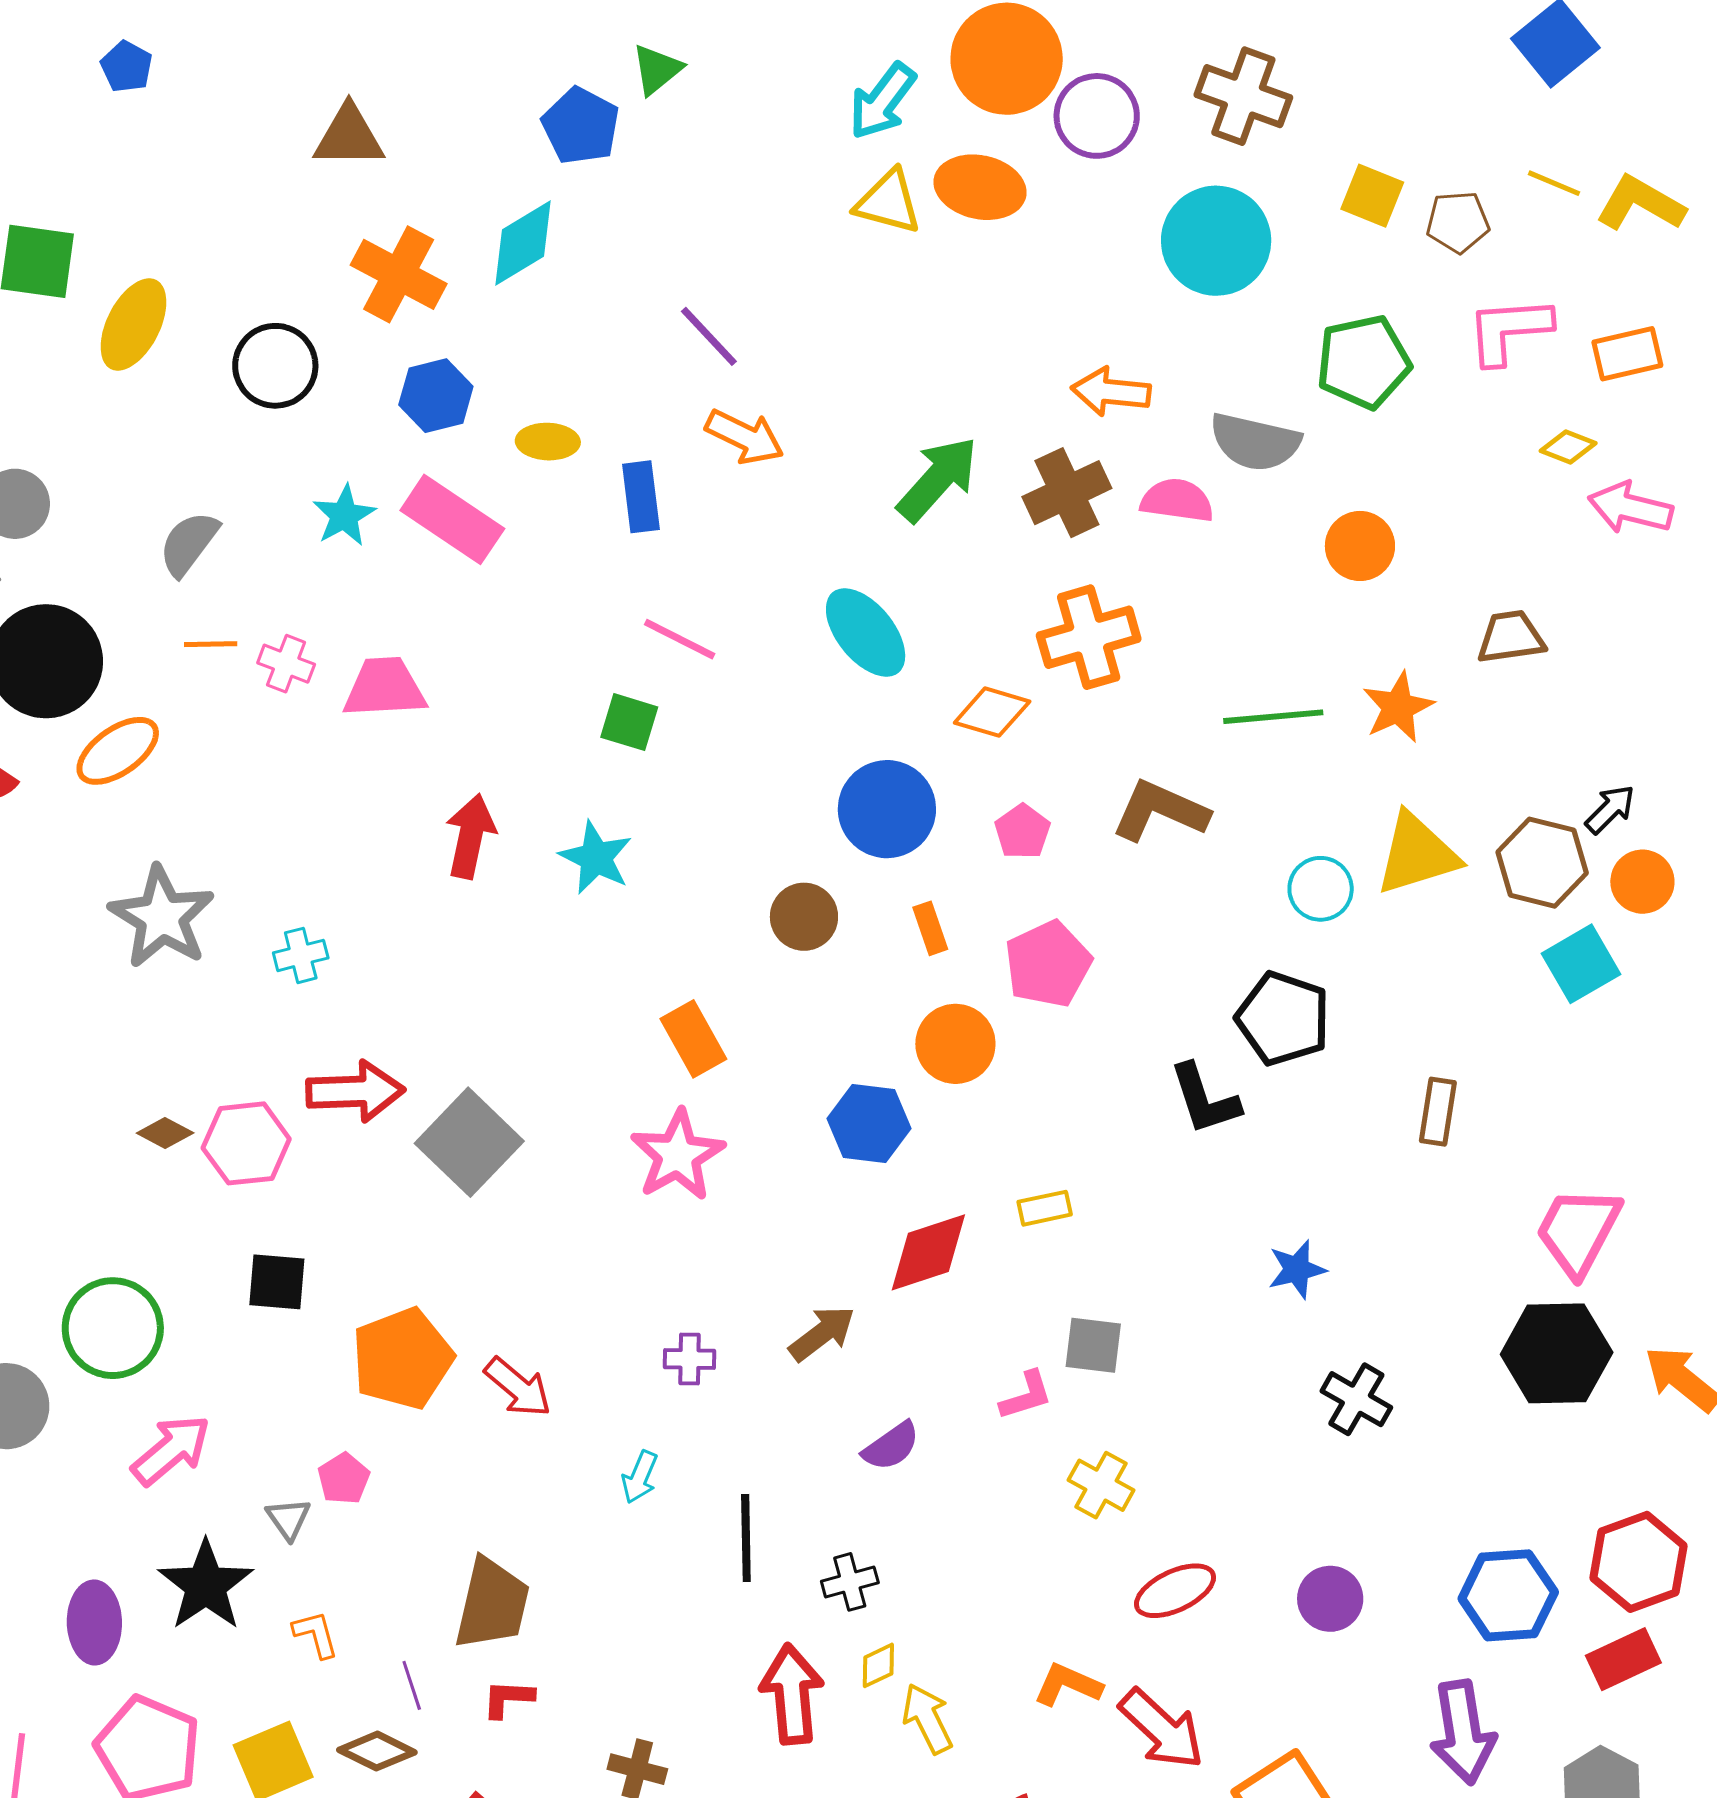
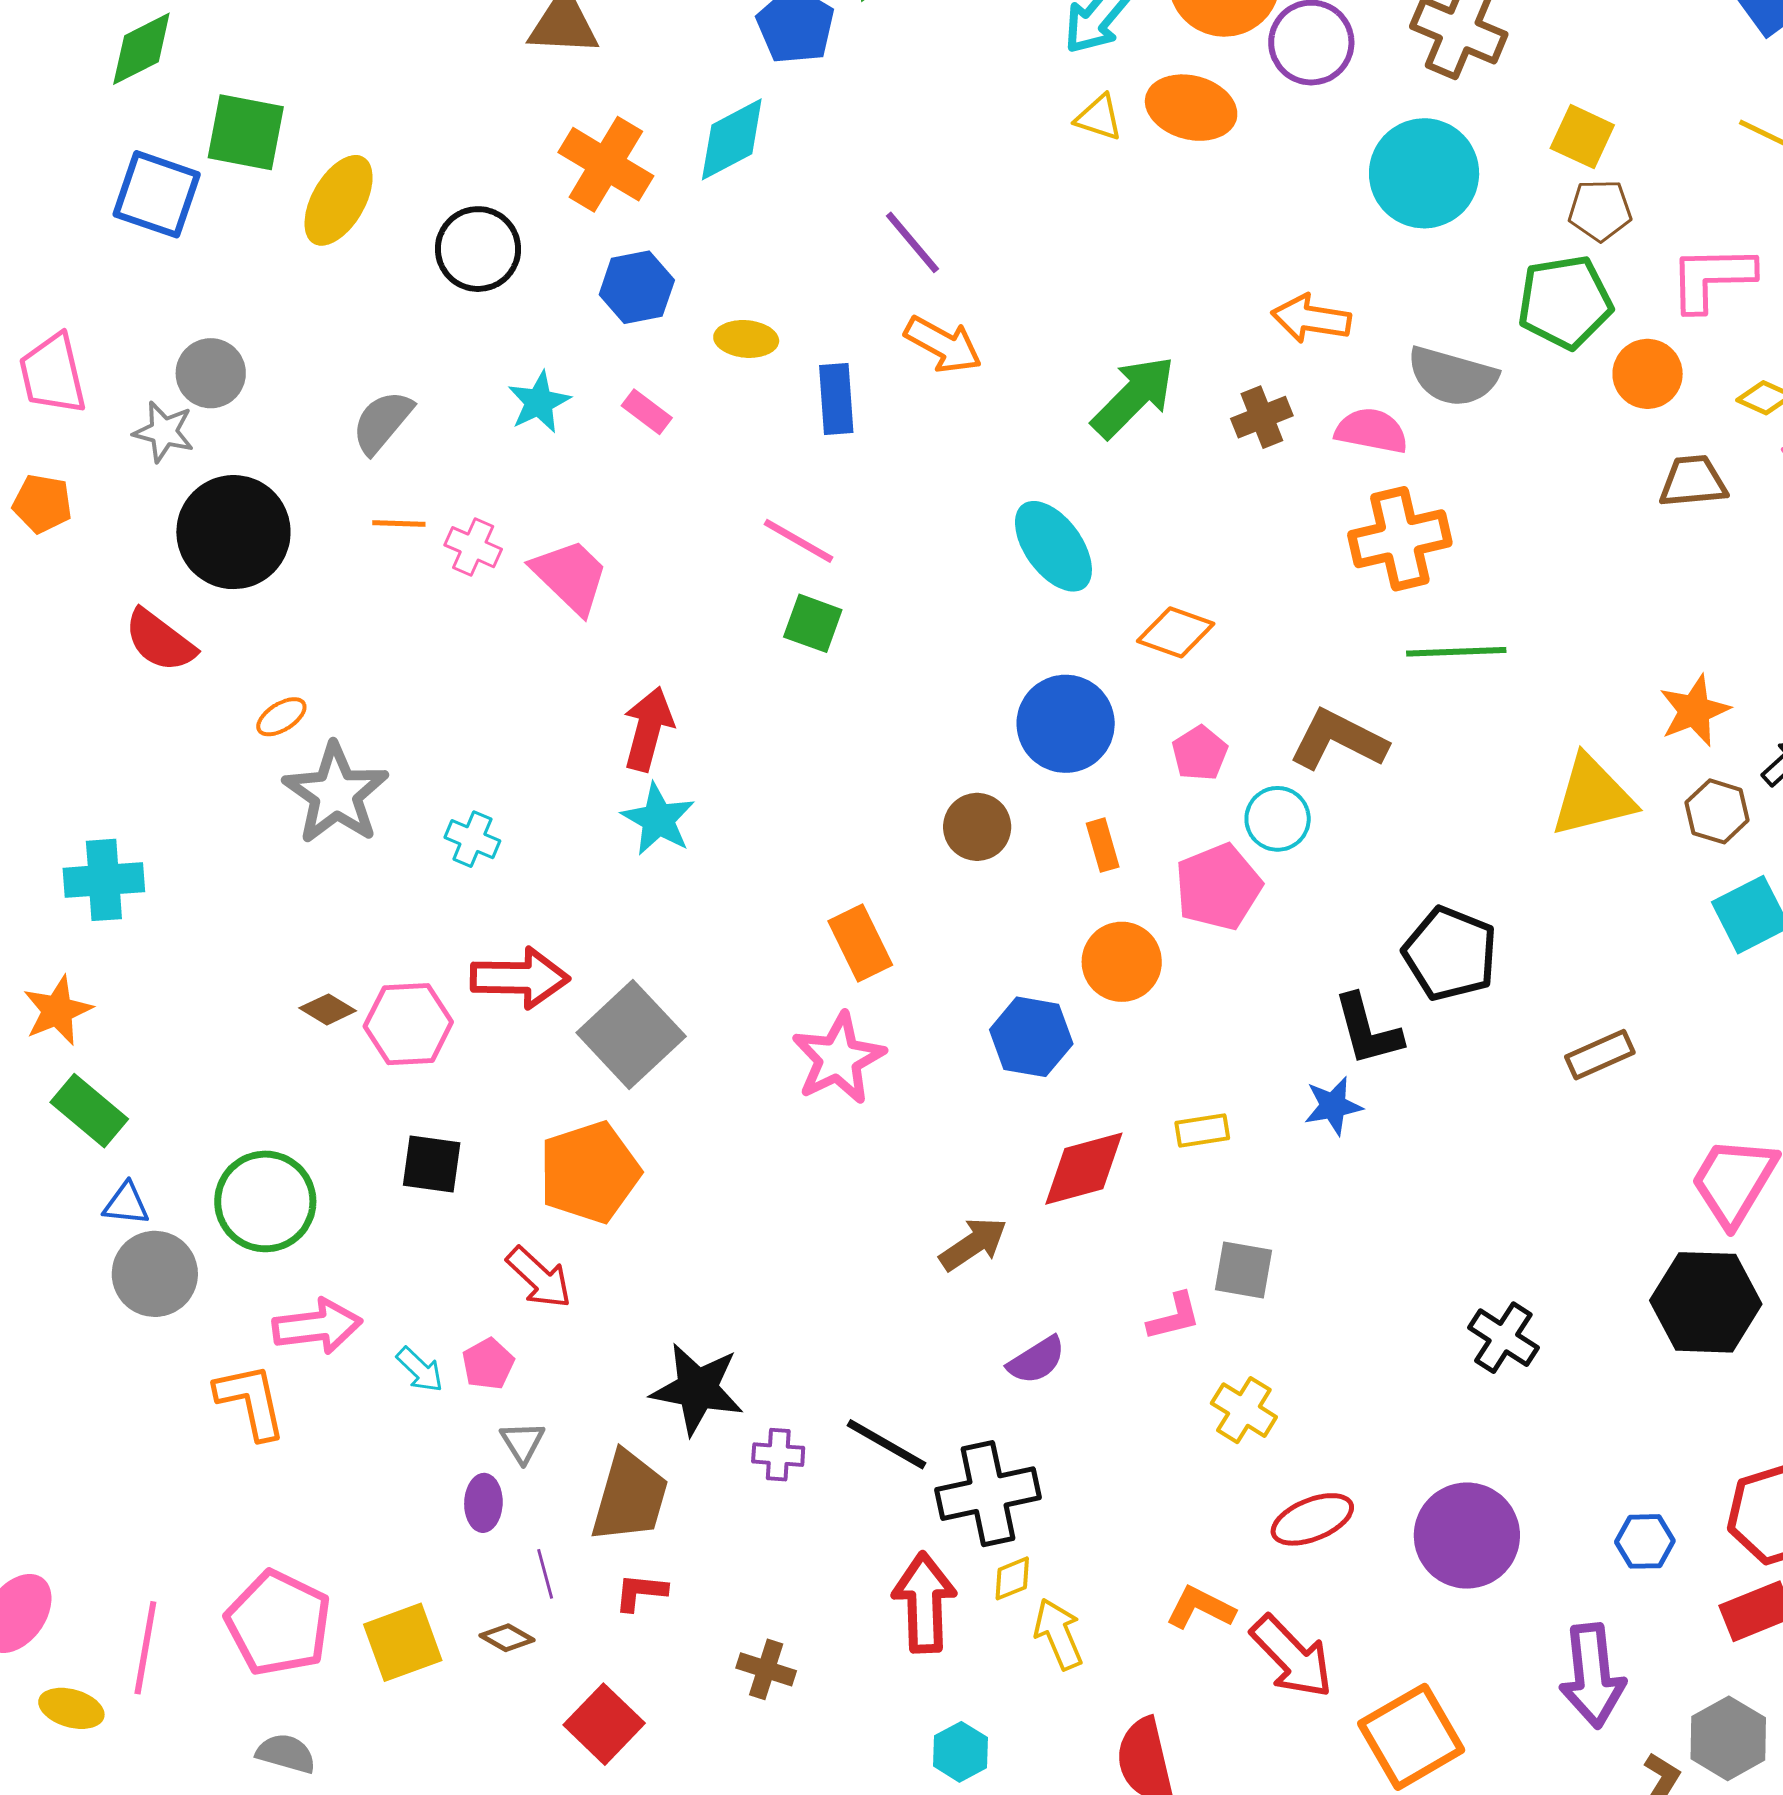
yellow triangle: (888, 202) -> (1099, 118), size x0.7
brown pentagon: (1458, 222) -> (1600, 210), moved
brown cross: (1067, 493) -> (1262, 417), size x0.7
pink rectangle: (452, 519) -> (647, 412), size x0.5
orange circle: (1360, 546) -> (1648, 374), moved
orange cross: (1089, 637) -> (1400, 539), moved
brown trapezoid: (1511, 637) -> (1693, 481), moved
pink line: (680, 639) -> (799, 541), moved
pink trapezoid: (385, 688) -> (570, 576), turned 44
orange star: (1398, 707) -> (1694, 711), moved
orange ellipse: (118, 751) -> (281, 717), moved, size x0.6
cyan star: (596, 858) -> (658, 819), moved
brown hexagon: (1542, 863) -> (1717, 811), size x0.7
cyan circle: (1321, 889) -> (1278, 819), moved
cyan cross: (301, 955) -> (472, 839), turned 34
brown rectangle: (1438, 1112) -> (1600, 1055), turned 54
blue star: (1297, 1269) -> (1333, 1106), moved
orange pentagon: (402, 1359) -> (589, 1172), moved
purple cross: (689, 1359) -> (778, 1455), moved
red arrow: (518, 1387) -> (539, 1278), moved
pink arrow: (171, 1450) -> (317, 1326), turned 30
cyan arrow: (640, 1477) -> (420, 1370), moved, turned -72
gray triangle: (288, 1519) -> (522, 1442), moved
black line: (746, 1538) -> (887, 1444), turned -62
black cross: (850, 1582) -> (988, 1494), size x1.8
black star: (206, 1585) -> (697, 1389), moved, turned -30
blue hexagon: (1508, 1595) -> (1645, 1541), size x0.6
purple circle: (1330, 1599) -> (1467, 1536), size x1.6
purple ellipse: (94, 1622) -> (483, 1503), moved, size x0.7
orange L-shape: (316, 1634) -> (251, 1401), moved, size x1.6
brown diamond: (377, 1751) -> (507, 1638), size x0.7

